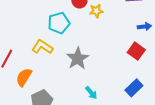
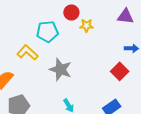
gray star: (78, 58) -> (61, 70), turned -30

